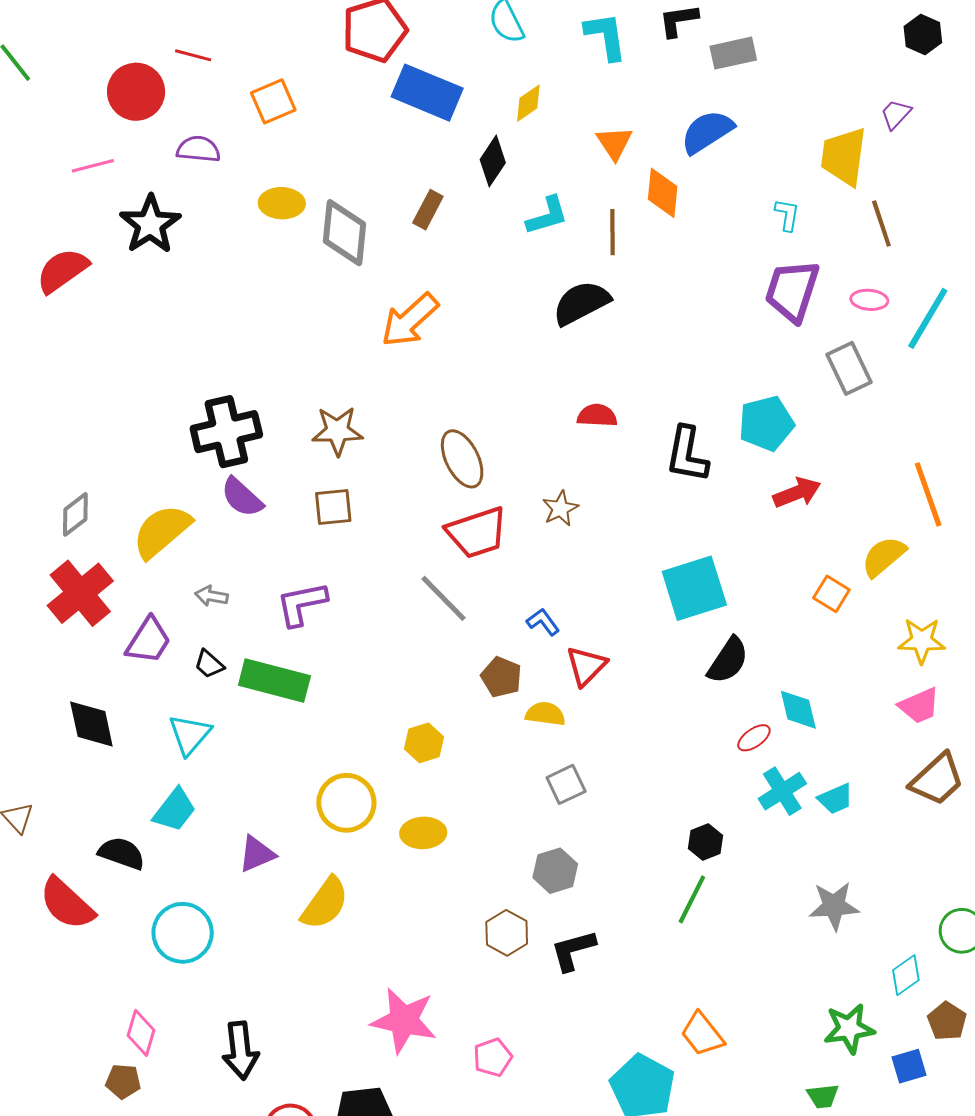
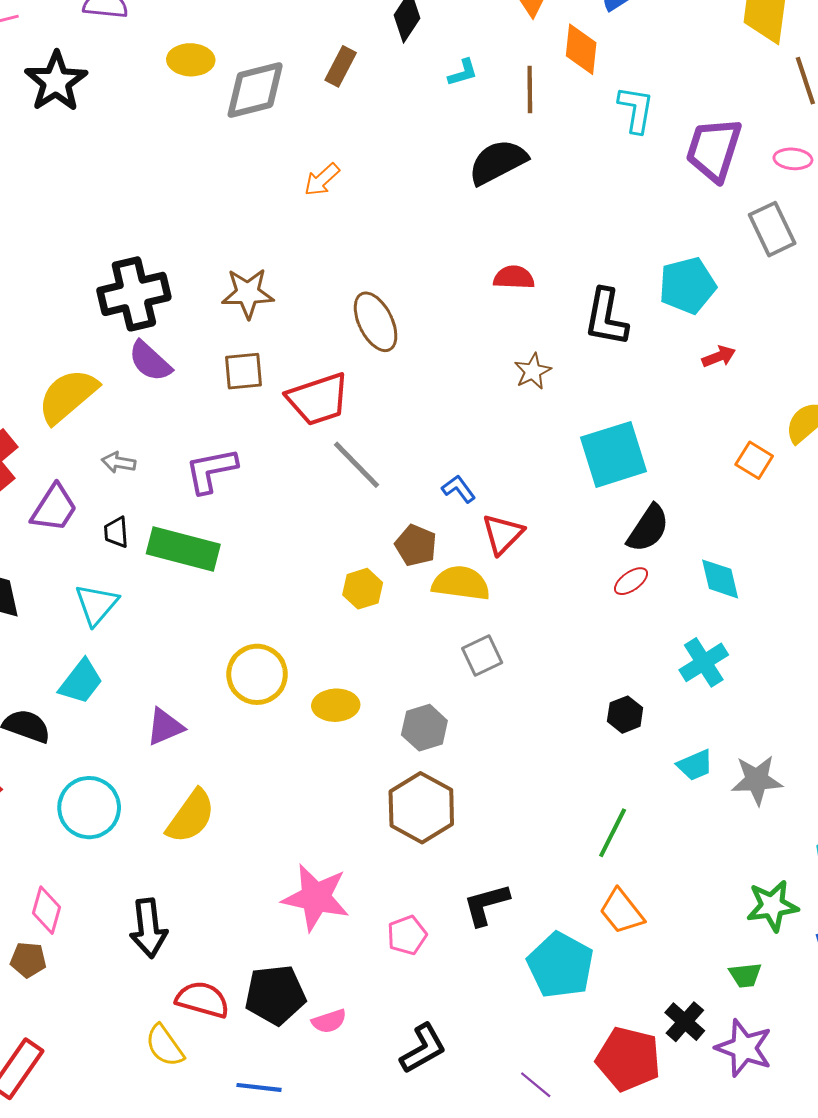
cyan L-shape: (787, 215) -> (636, 109), moved, size x1.4
cyan L-shape: (547, 216) -> (463, 73), size x0.7
gray diamond: (345, 233) -> (255, 90), turned 70
orange arrow: (410, 320) -> (322, 180), size x0.6
red arrow: (797, 493) -> (719, 357), size x0.7
brown star: (560, 508) -> (533, 371), moved
red trapezoid: (477, 533) -> (318, 399), moved
black trapezoid: (209, 664) -> (116, 532), turned 44
yellow semicircle: (545, 714) -> (461, 583), size x1.4
red ellipse: (754, 738) -> (631, 581), moved
yellow hexagon: (424, 743) -> (363, 589), moved
cyan trapezoid: (835, 799) -> (695, 765), moved
gray hexagon: (555, 871) -> (424, 728), moved
green line: (692, 899) -> (613, 833), moved
yellow semicircle: (325, 903) -> (191, 816), moved
brown hexagon: (507, 933) -> (421, 808), size x1.5
black L-shape: (573, 950) -> (486, 905), moved

